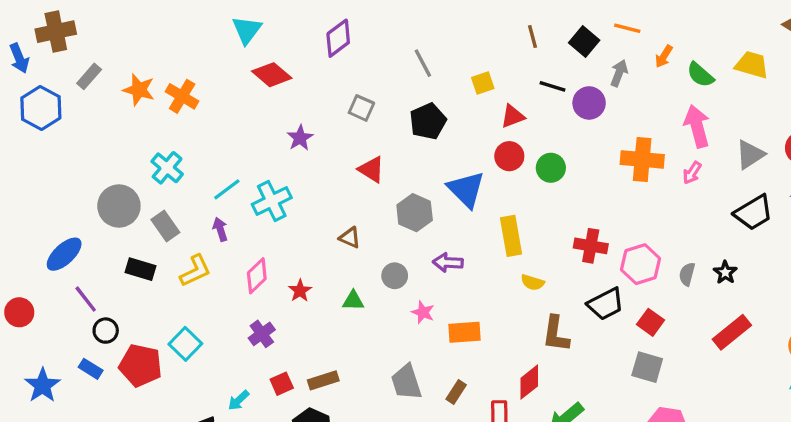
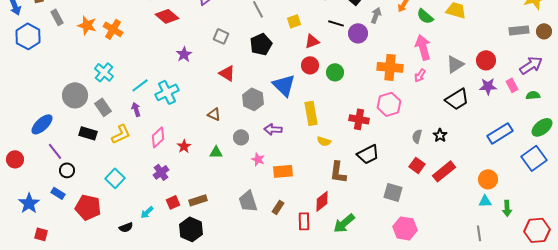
gray rectangle: (89, 76) -> (57, 17), turned -70
pink hexagon: (641, 264) -> (389, 104), moved
red square: (651, 322) -> (417, 165), moved
red pentagon: (141, 365) -> (88, 207), moved

